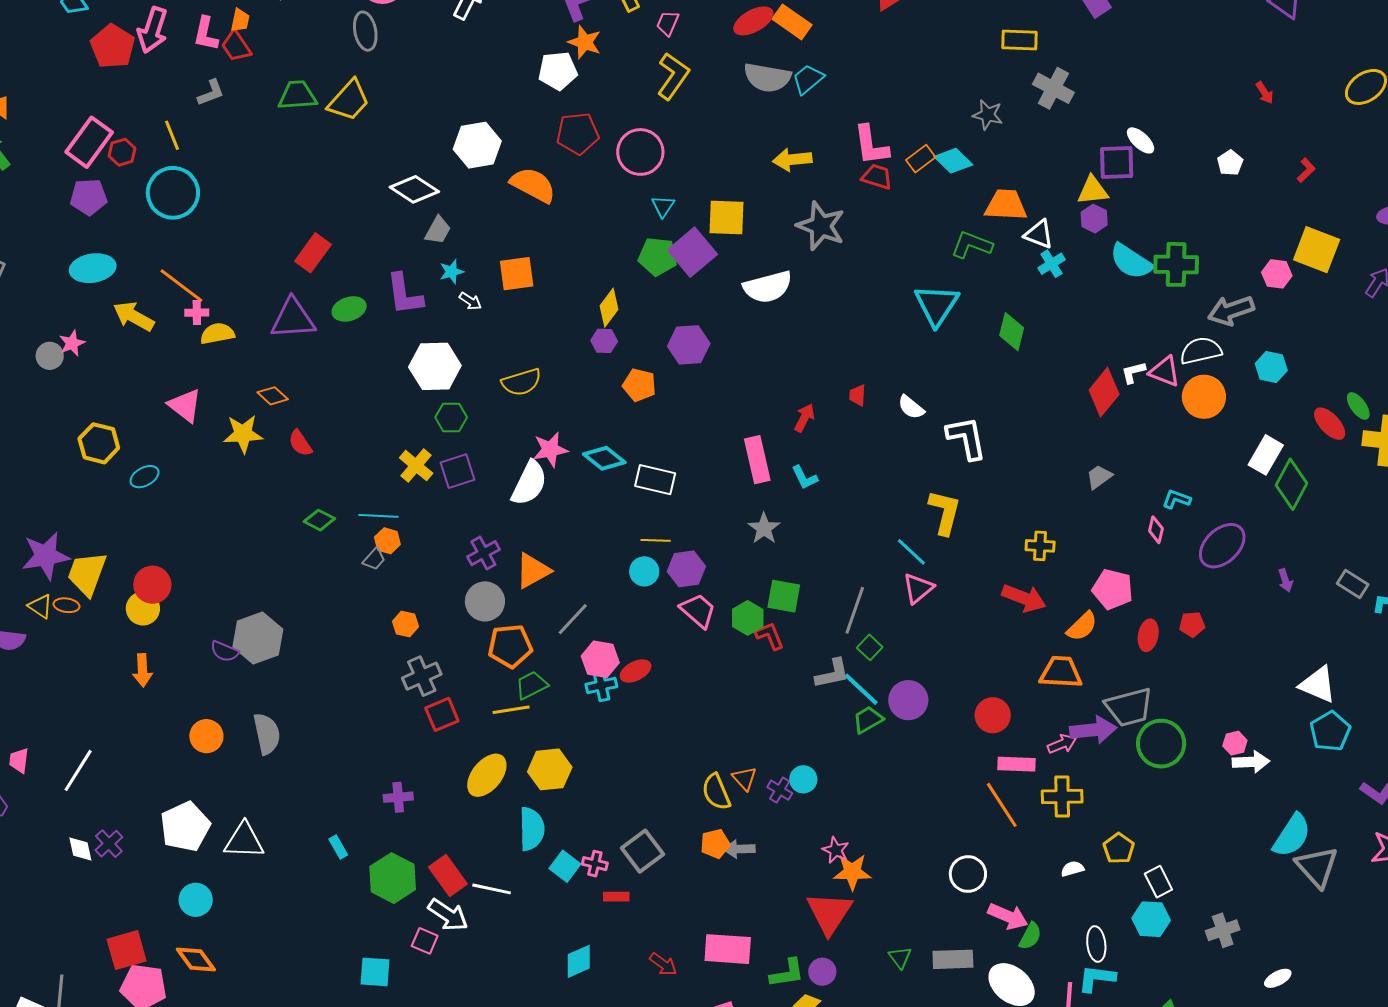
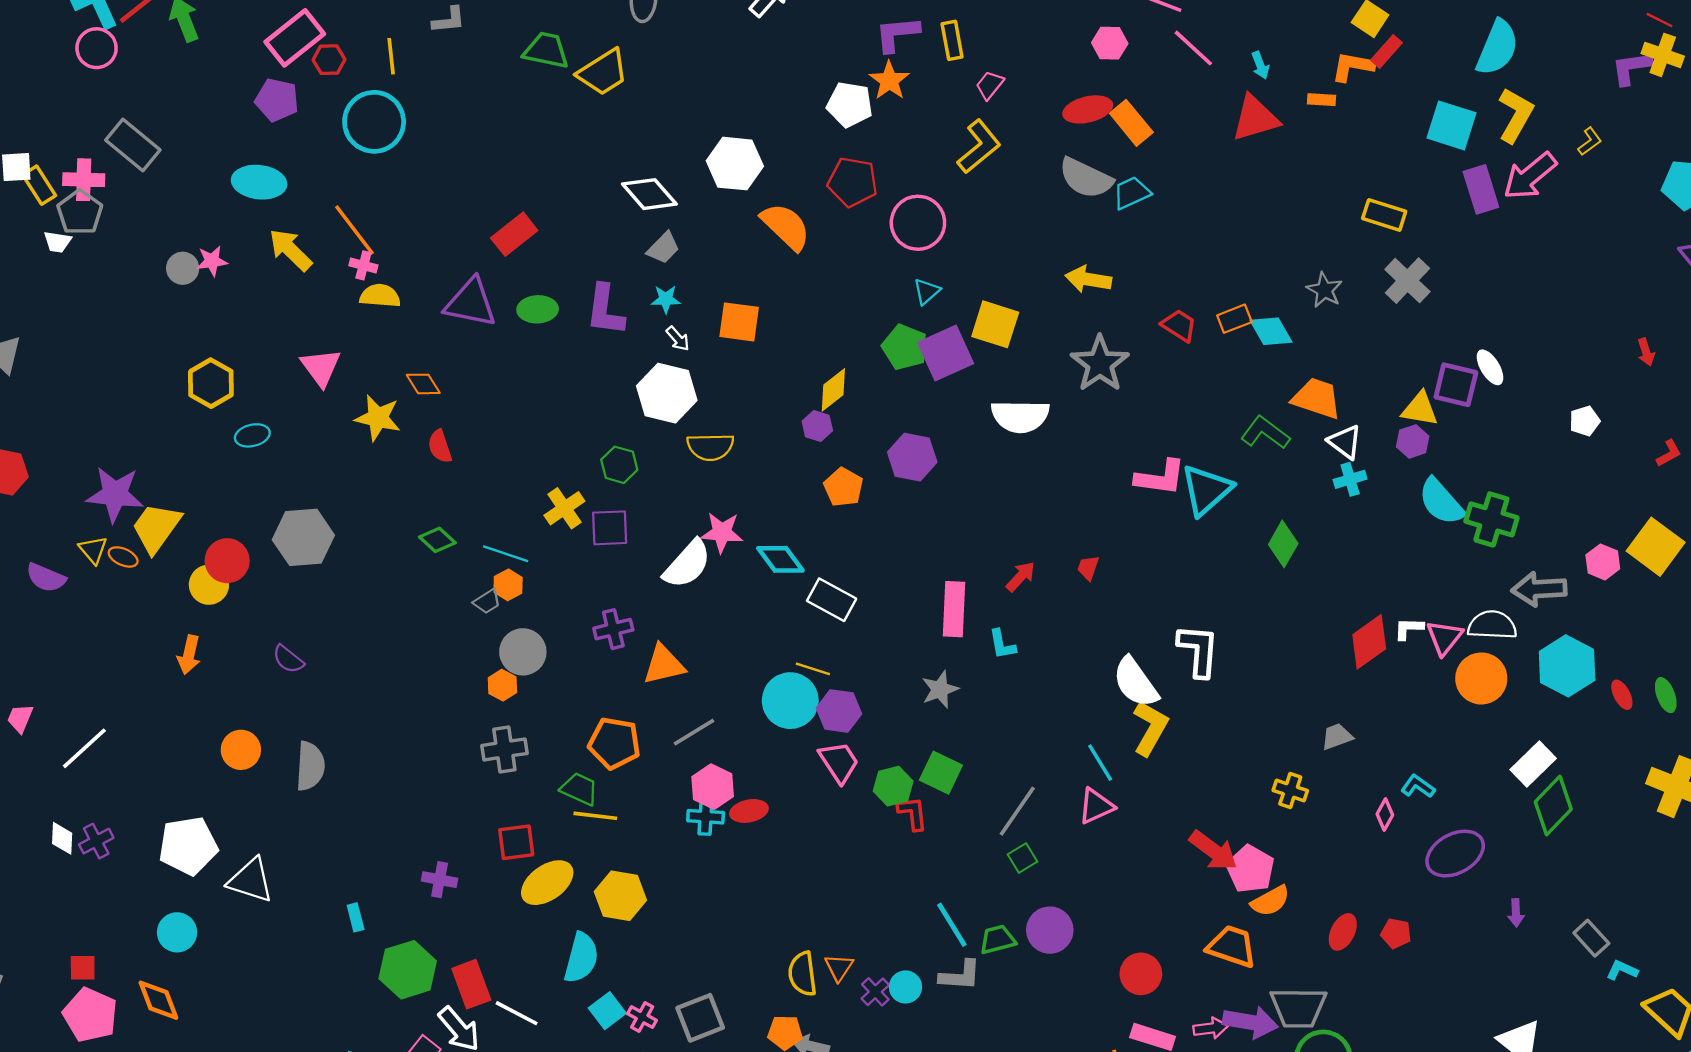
pink L-shape: (871, 145) -> (1160, 478), moved, turned -90
white hexagon: (435, 366) -> (667, 393), moved
cyan hexagon: (1271, 367) -> (1567, 666), size x1.6
pink triangle: (1165, 372) -> (1445, 637), turned 32
green ellipse: (1358, 406) -> (1666, 695), moved
white semicircle: (911, 407) -> (1135, 682), moved, size x1.6
red ellipse: (1330, 424) -> (1622, 695), moved, size x0.7
yellow cross: (1040, 546) -> (1290, 791), moved
cyan circle: (644, 571) -> (790, 701), size x1.6
pink pentagon: (1113, 589) -> (1250, 869), moved
gray circle: (485, 601) -> (523, 652), moved
gray hexagon: (258, 638) -> (303, 537), moved
gray L-shape: (832, 674) -> (960, 975), moved
green trapezoid: (531, 685) -> (579, 789), moved, turned 36
cyan line: (861, 689) -> (952, 925), moved
red square: (442, 714) -> (516, 842), moved
red square: (127, 950) -> (83, 968), size x0.6

